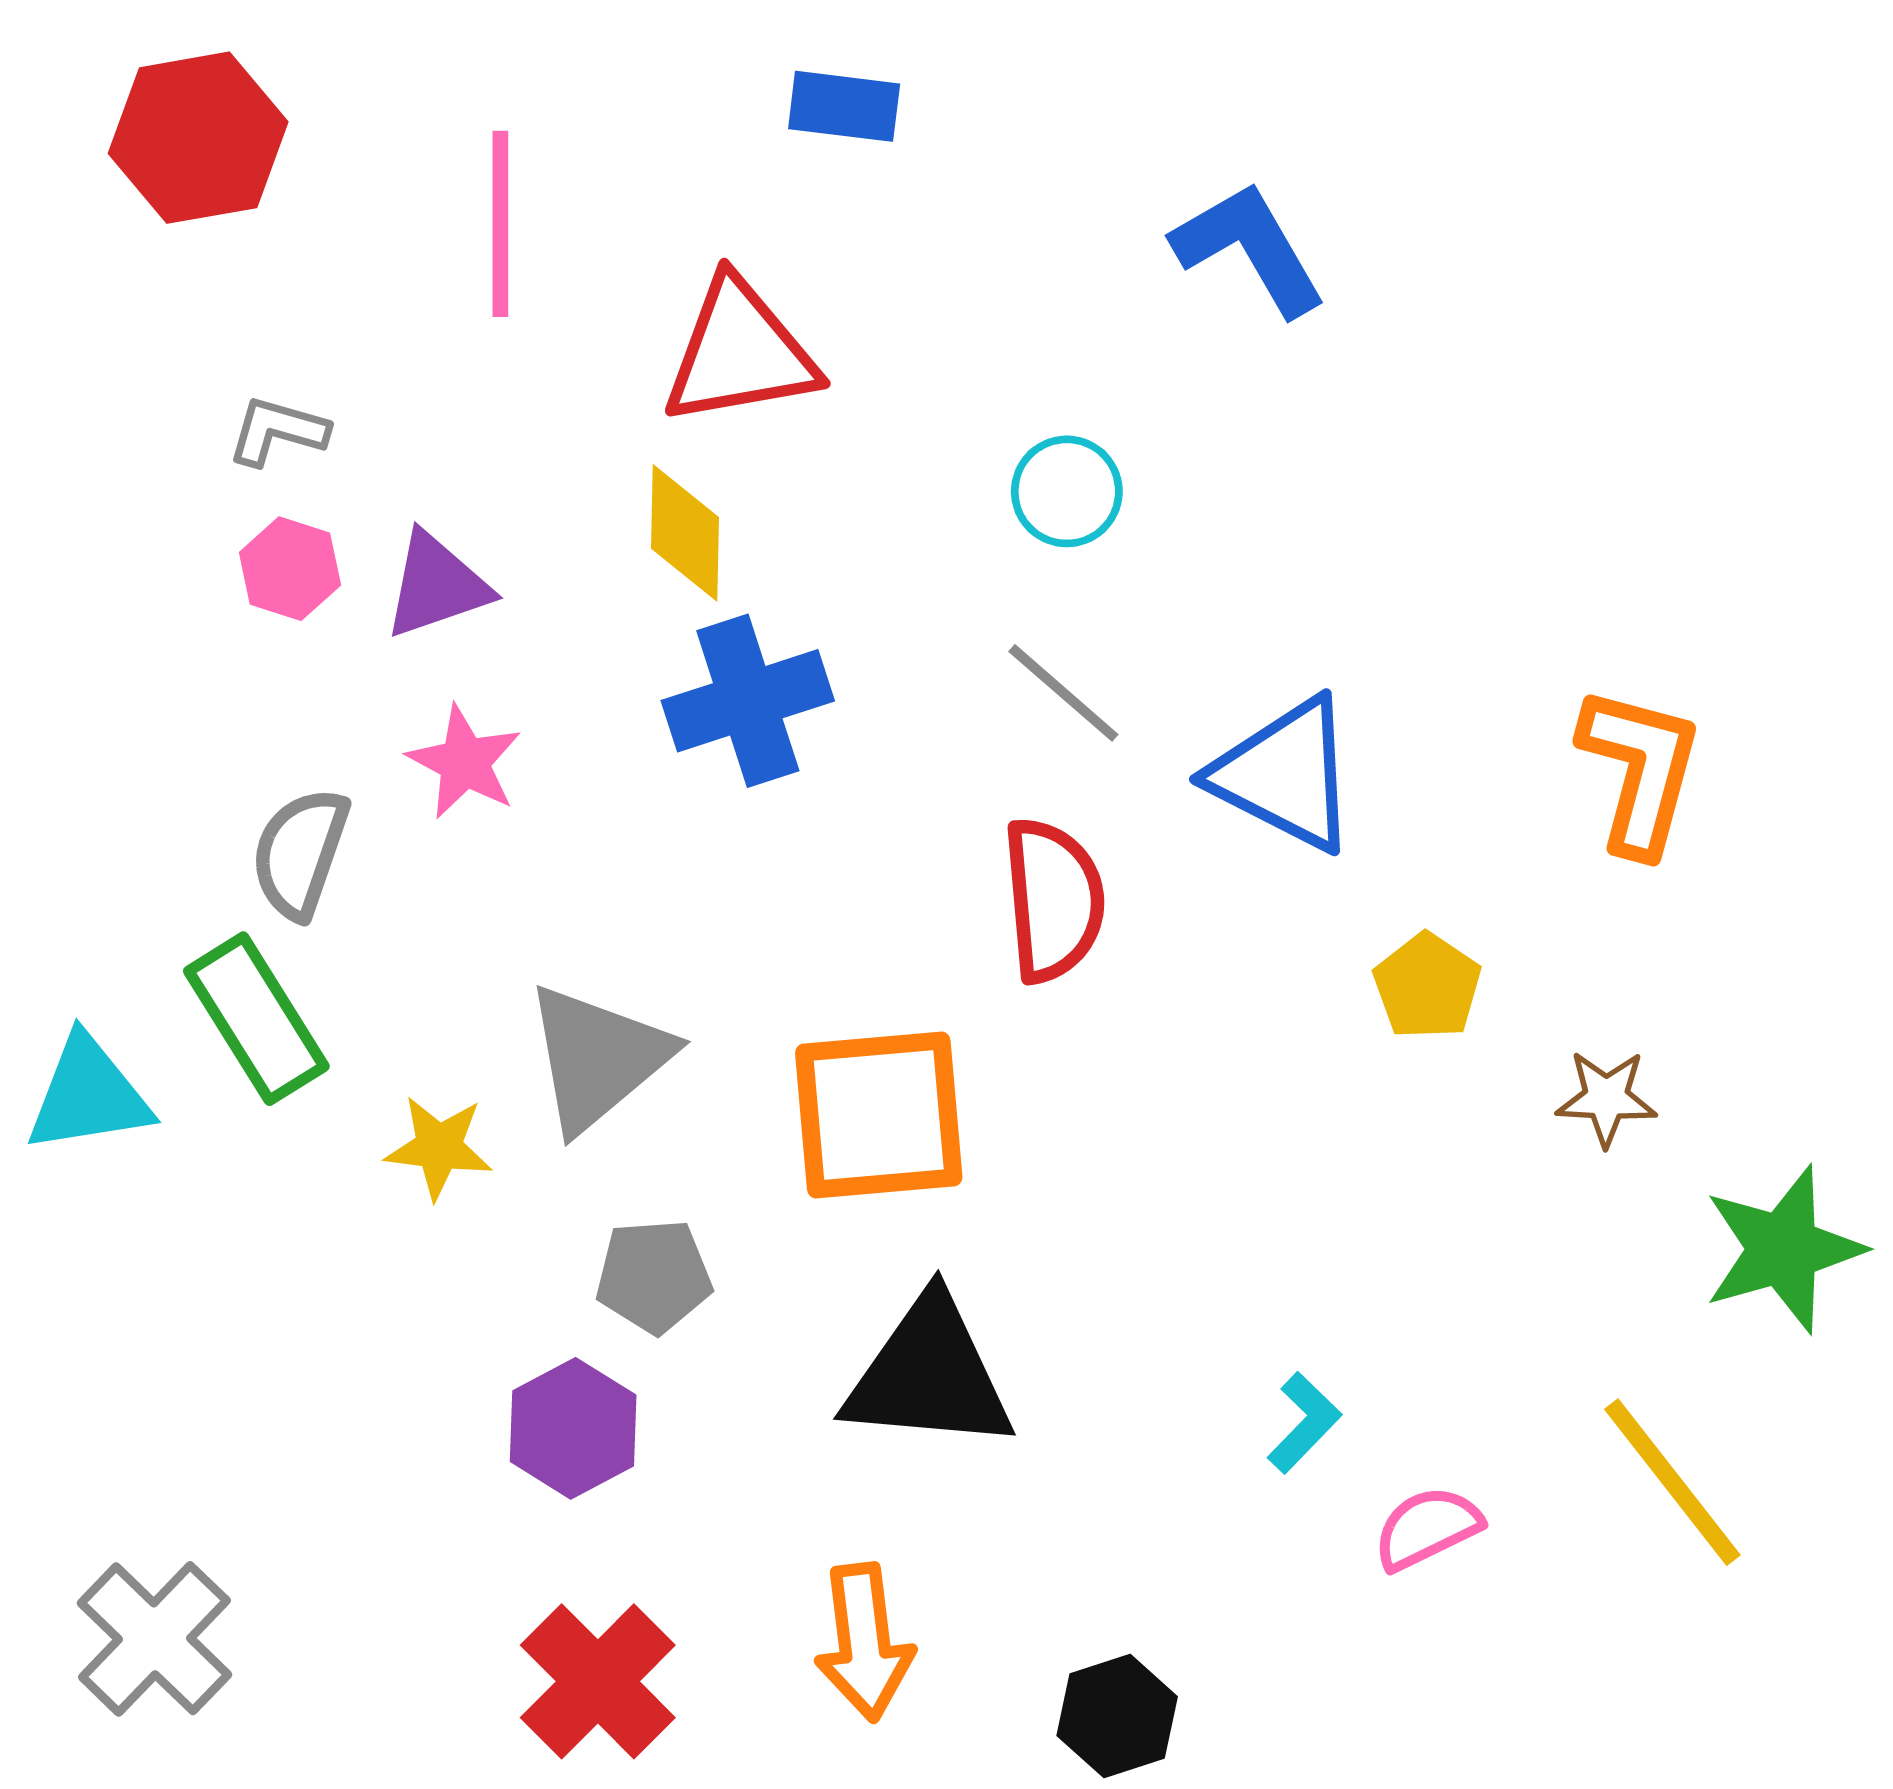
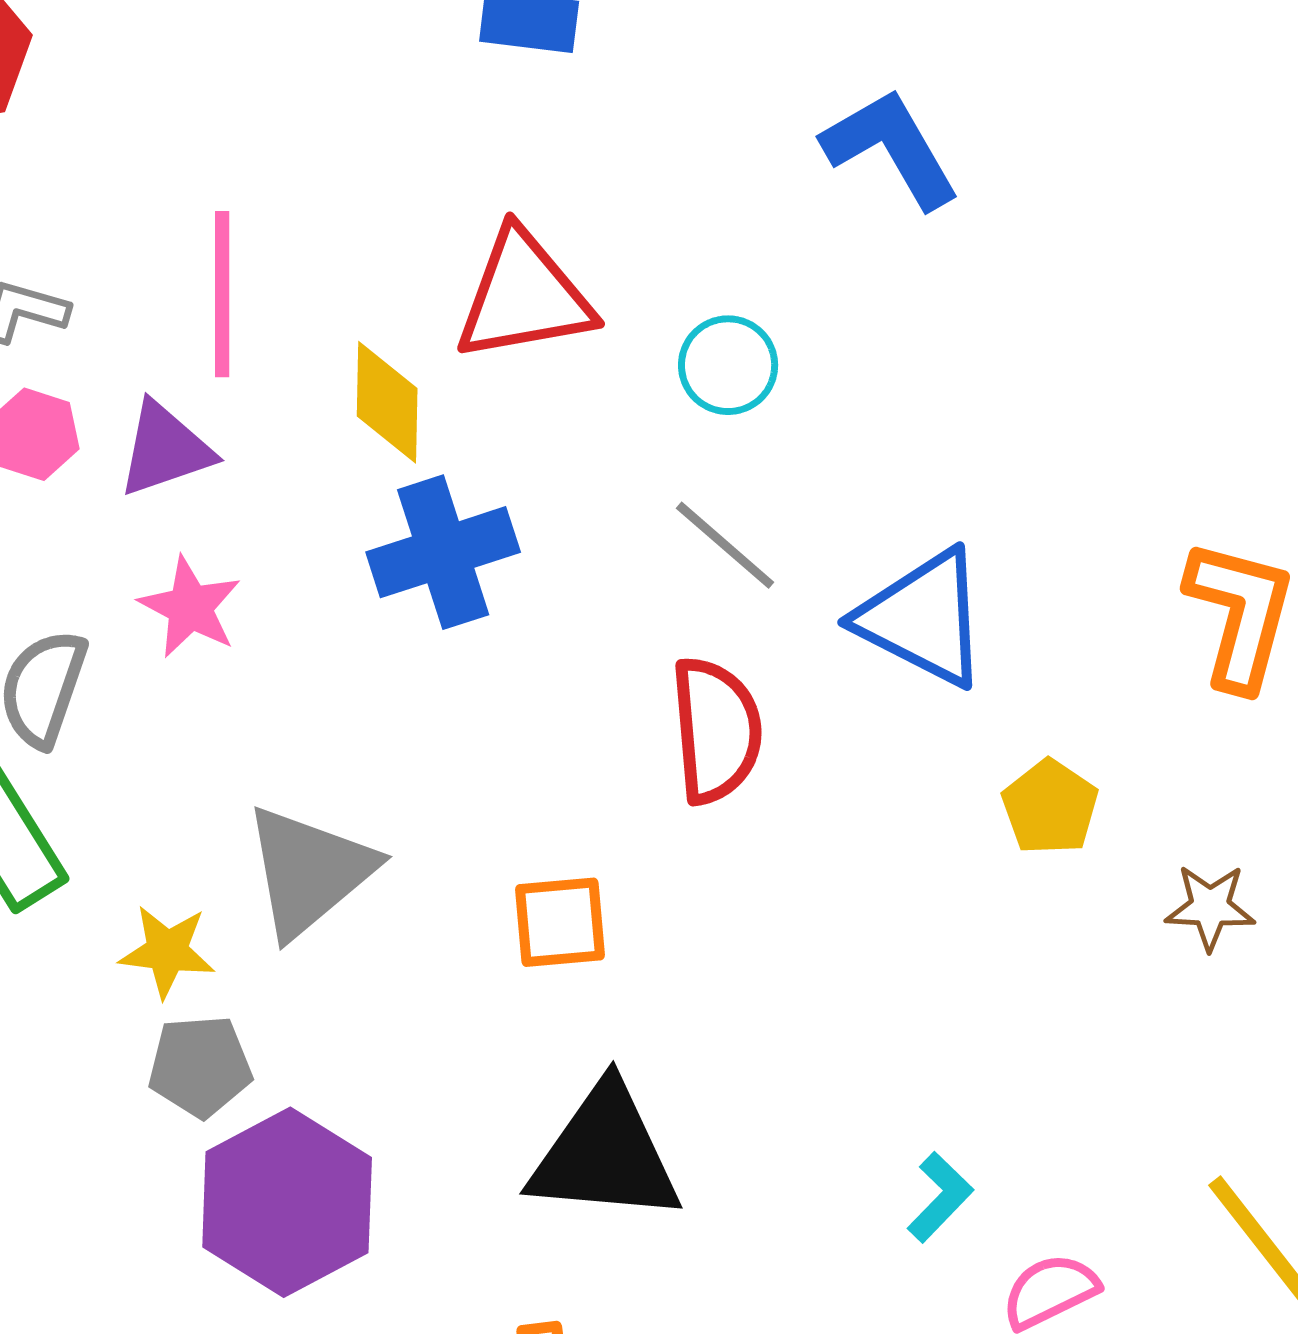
pink line: (500, 224) -> (222, 294), moved
red triangle: (740, 353) -> (524, 296), moved
orange square: (879, 1115) -> (560, 922), size x0.6
gray pentagon: (654, 1276) -> (200, 1066), moved
purple hexagon: (573, 1428) -> (287, 1202), size x1.5

